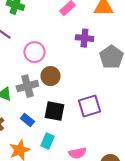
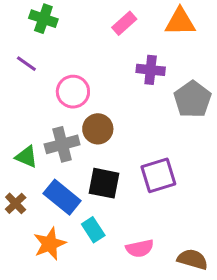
blue rectangle: (27, 120) -> (62, 197), size x1.6
cyan rectangle: (47, 141) -> (93, 230), turned -56

